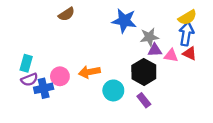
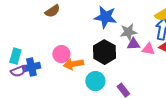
black hexagon: (144, 72) -> (104, 52), moved
pink circle: (60, 76) -> (61, 54), moved
blue cross: (44, 88) -> (31, 67), moved

